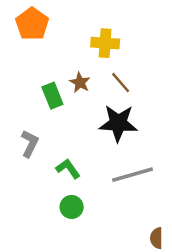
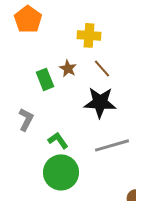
green circle: (72, 207) -> (61, 172), size x1.8

